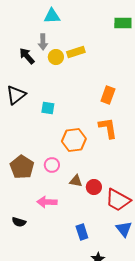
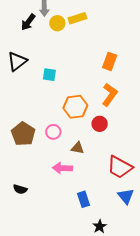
black arrow: (27, 56) -> (28, 22), turned -102
orange L-shape: (108, 128) -> (110, 95), turned 45
red circle: (94, 187) -> (100, 124), moved
pink arrow: (47, 202) -> (62, 168), moved

